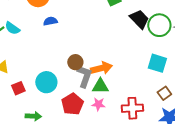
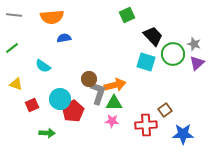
green circle: (159, 25) -> (173, 54), moved
cyan semicircle: (12, 28) -> (43, 66), moved
cyan square: (157, 63) -> (146, 62), moved
brown square: (164, 93) -> (165, 110), moved
red pentagon: (72, 104) -> (73, 111), moved

